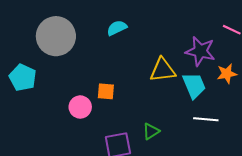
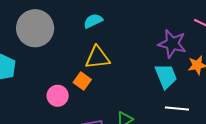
yellow triangle: (163, 70) -> (98, 57), moved
orange square: (106, 91) -> (82, 81), turned 30

